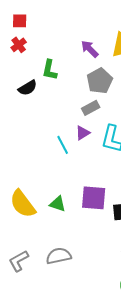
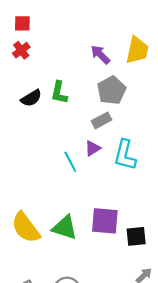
green L-shape: (50, 70) -> (59, 93), moved
green triangle: (58, 204) -> (65, 228), size x1.4

